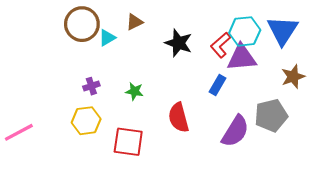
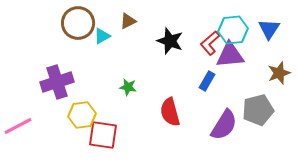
blue triangle: (283, 30) -> (269, 29), size x0.7
purple cross: (91, 86) -> (57, 82), moved, size x2.0
red square: (128, 142) -> (103, 135), moved

